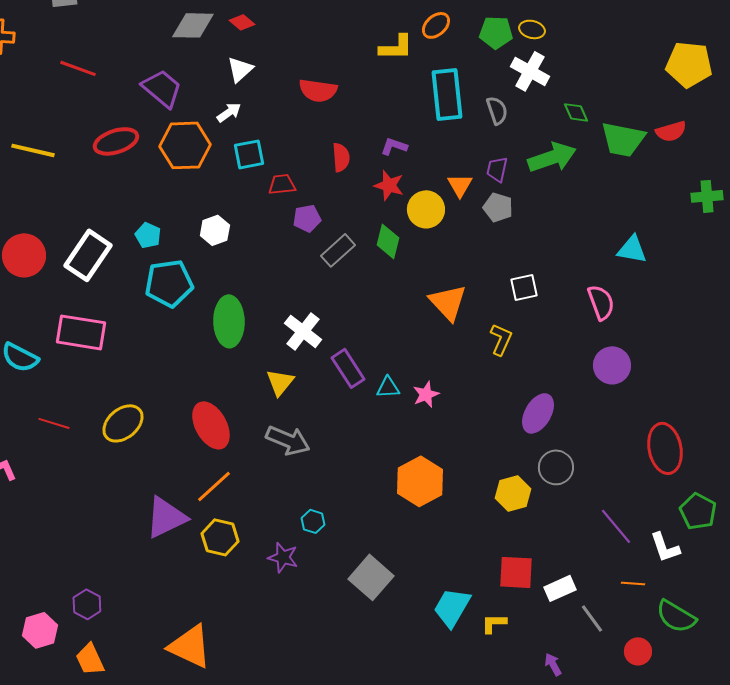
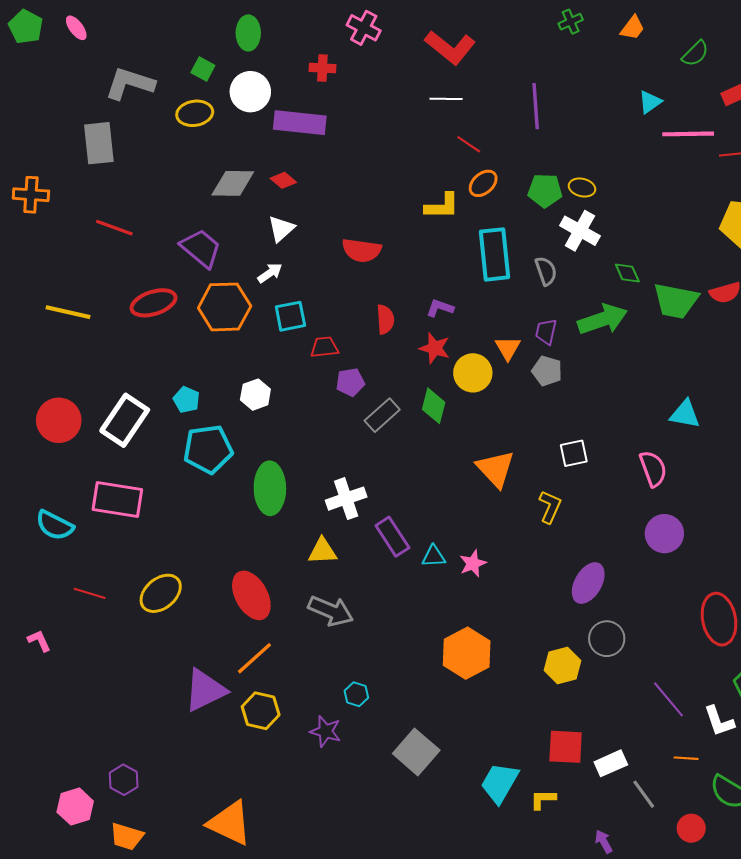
white cross: (303, 331) -> (346, 499), turned 33
yellow triangle: (280, 382) -> (322, 551), turned 48
orange trapezoid: (90, 659) -> (127, 836), turned -48

